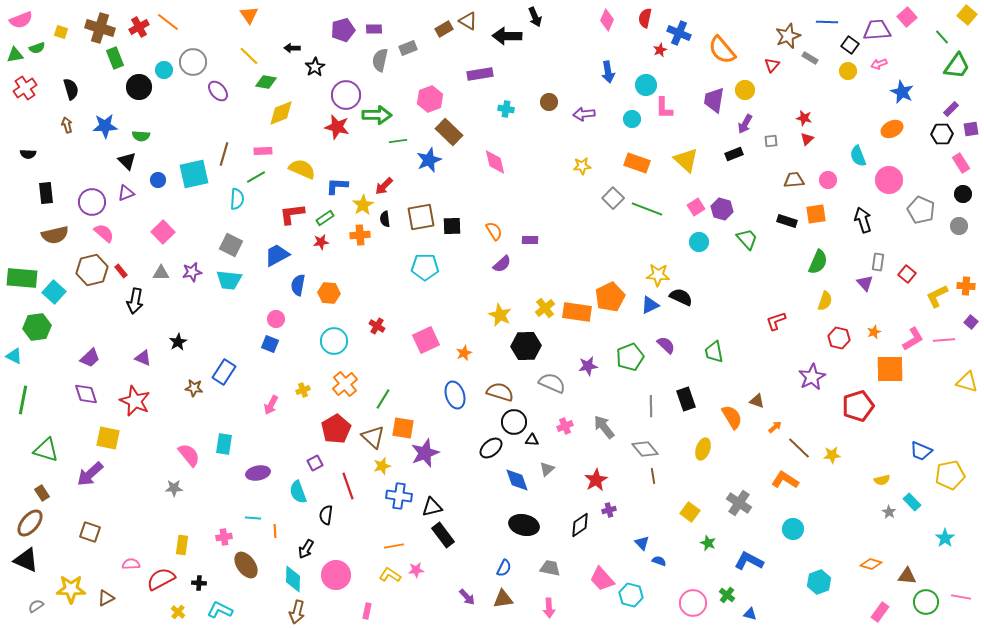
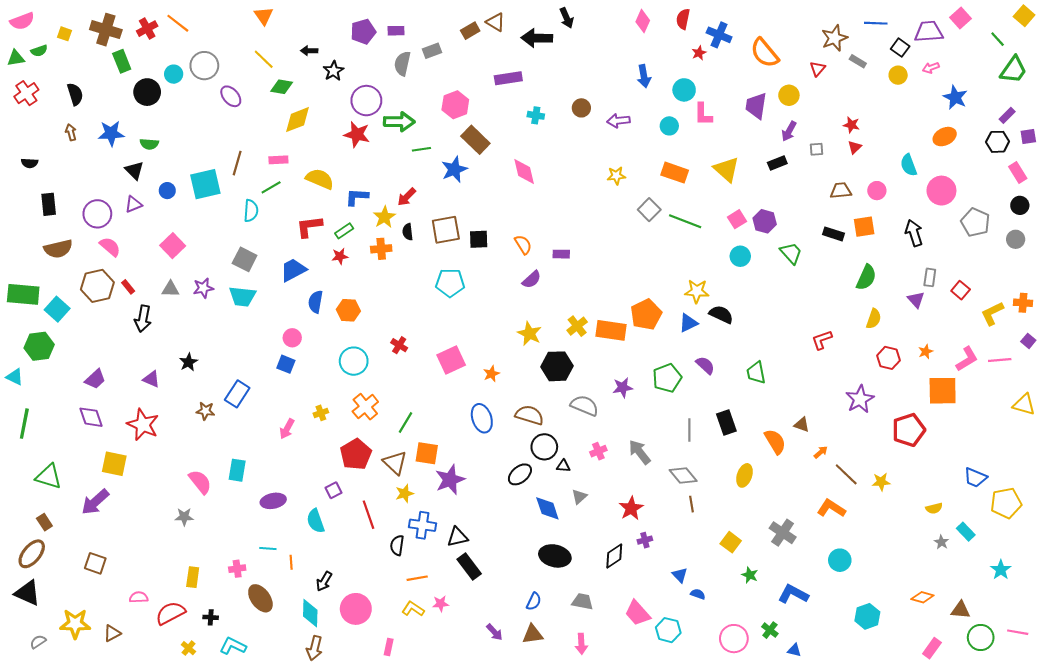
black semicircle: (326, 515) -> (397, 545), moved

